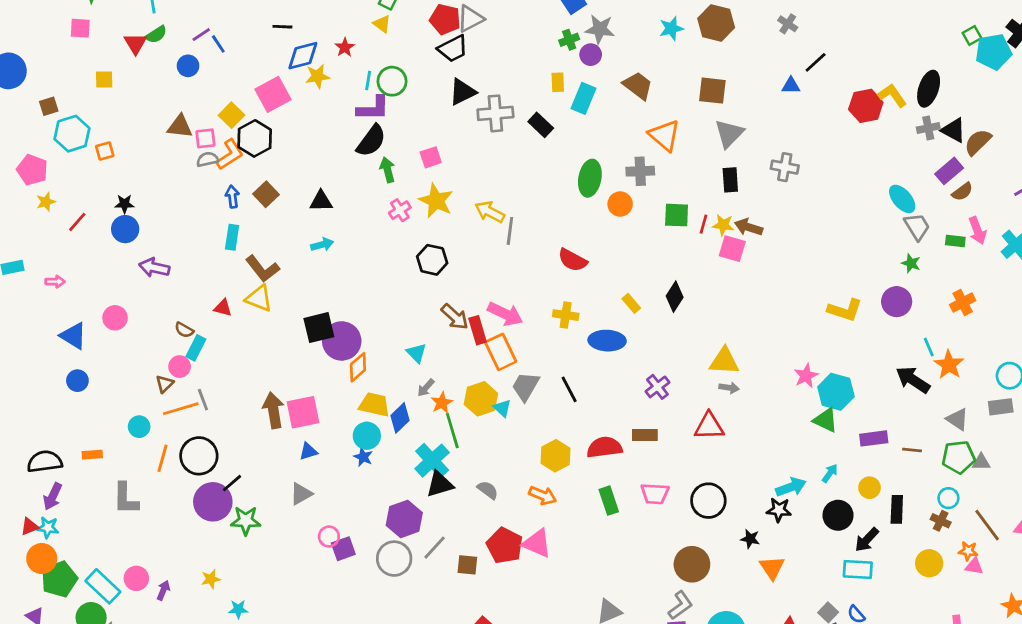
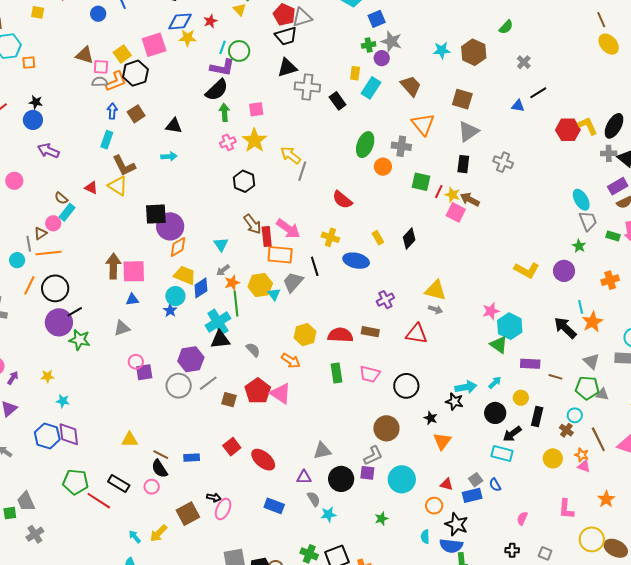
orange rectangle: (501, 352) -> (280, 255), turned -70
black line: (569, 389) -> (315, 266), moved
gray line: (203, 400) -> (29, 244), moved

